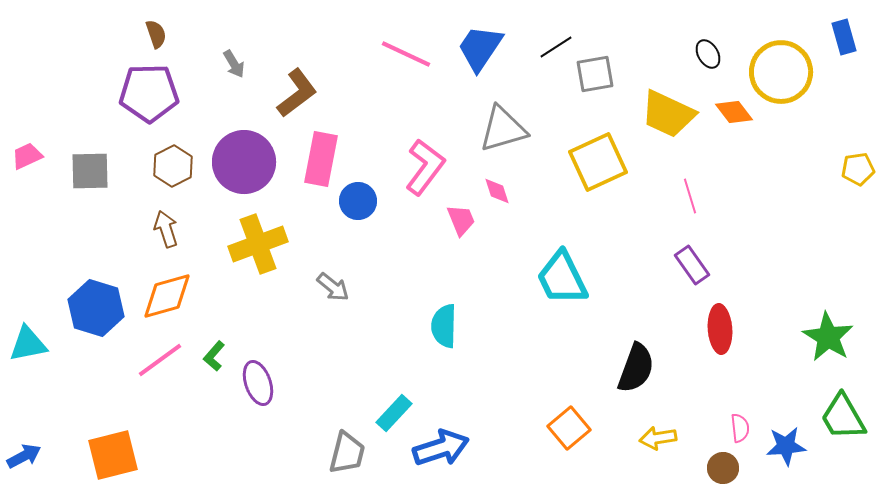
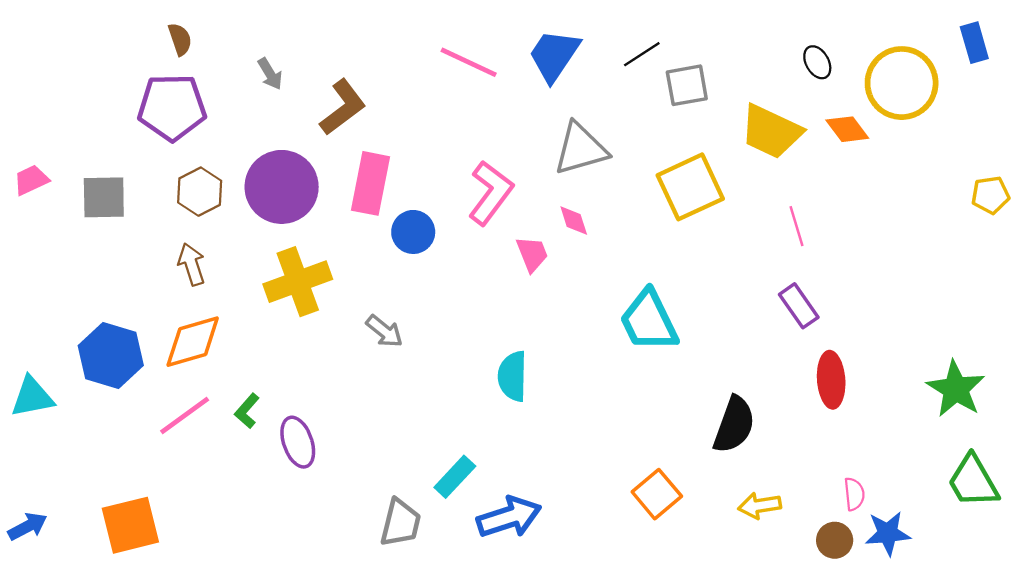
blue star: (786, 446) -> (888, 533), moved

